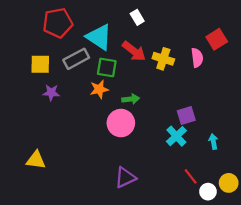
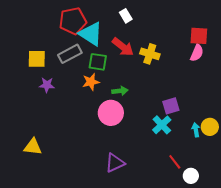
red pentagon: (58, 23) -> (73, 21), moved
red square: (217, 39) -> (199, 36), turned 36
pink semicircle: (197, 58) -> (197, 53), moved, turned 30
yellow circle: (229, 183) -> (210, 127), moved

